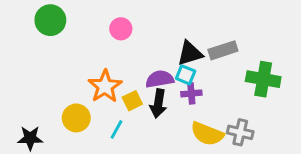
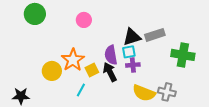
cyan square: (186, 75) -> (129, 52), turned -32
purple semicircle: (160, 79) -> (111, 55), turned -90
black arrow: (158, 104) -> (110, 72), turned 144
yellow circle: (76, 118) -> (52, 71), moved

